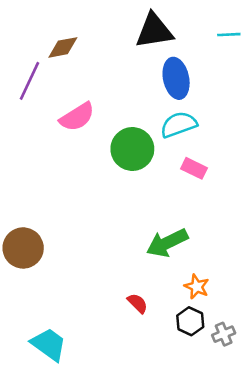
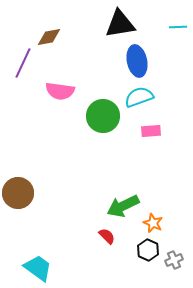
pink semicircle: (77, 117) -> (60, 91), turned 40
pink rectangle: (194, 168) -> (151, 131), turned -30
green arrow: (167, 243) -> (123, 206), moved

